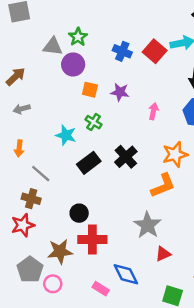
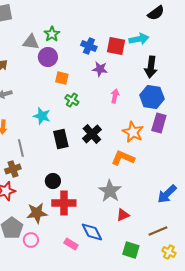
red square: (155, 51) -> (116, 46), turned -30
purple star: (120, 92) -> (100, 69), moved
green cross: (93, 122) -> (72, 100), moved
orange star: (175, 154) -> (133, 132), turned -30
black rectangle: (89, 163) -> (61, 139), turned -66
gray line: (41, 174) -> (21, 148), turned 36
orange L-shape: (163, 186) -> (123, 158), turned -135
brown cross: (31, 199) -> (13, 169), turned -35

